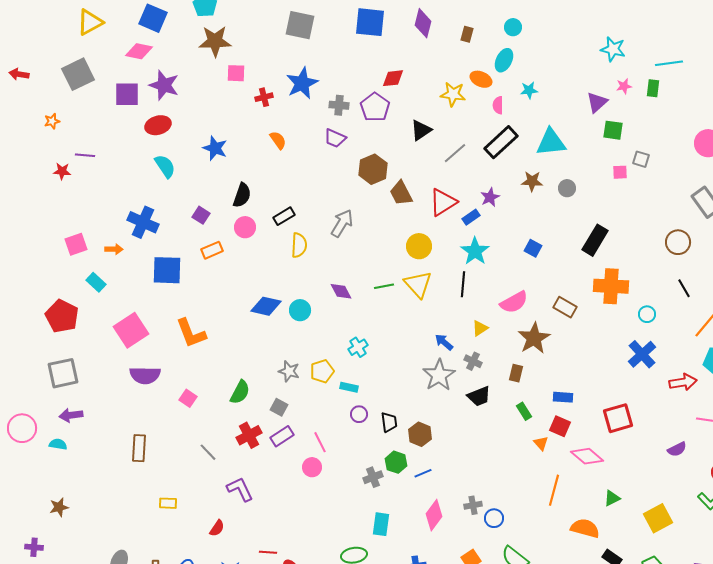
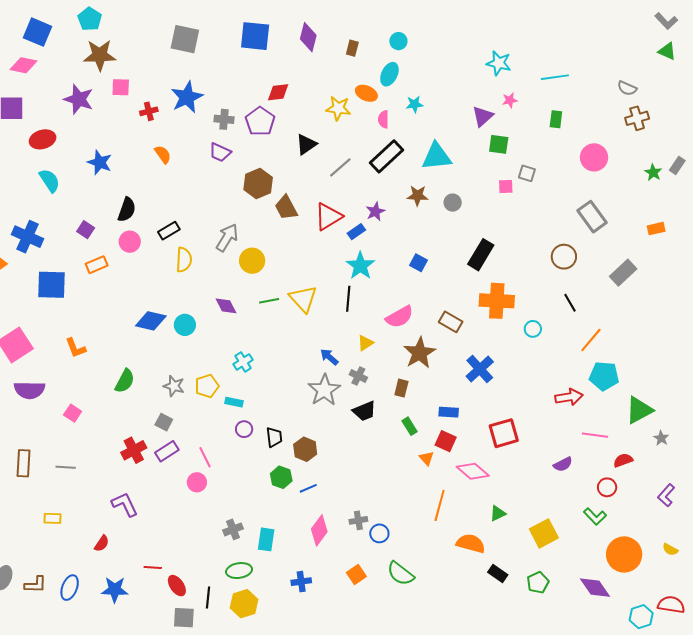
purple star: (164, 85) -> (79, 99), moved
green rectangle: (653, 88) -> (556, 119), moved
yellow circle: (419, 246) -> (252, 261), moved
orange L-shape: (191, 333) -> (76, 348), size x0.7
blue cross: (642, 354) -> (480, 369), moved
green semicircle: (240, 392) -> (125, 381), moved
gray line: (208, 452) -> (66, 467), moved, turned -42
gray cross: (373, 477) -> (233, 529), moved

